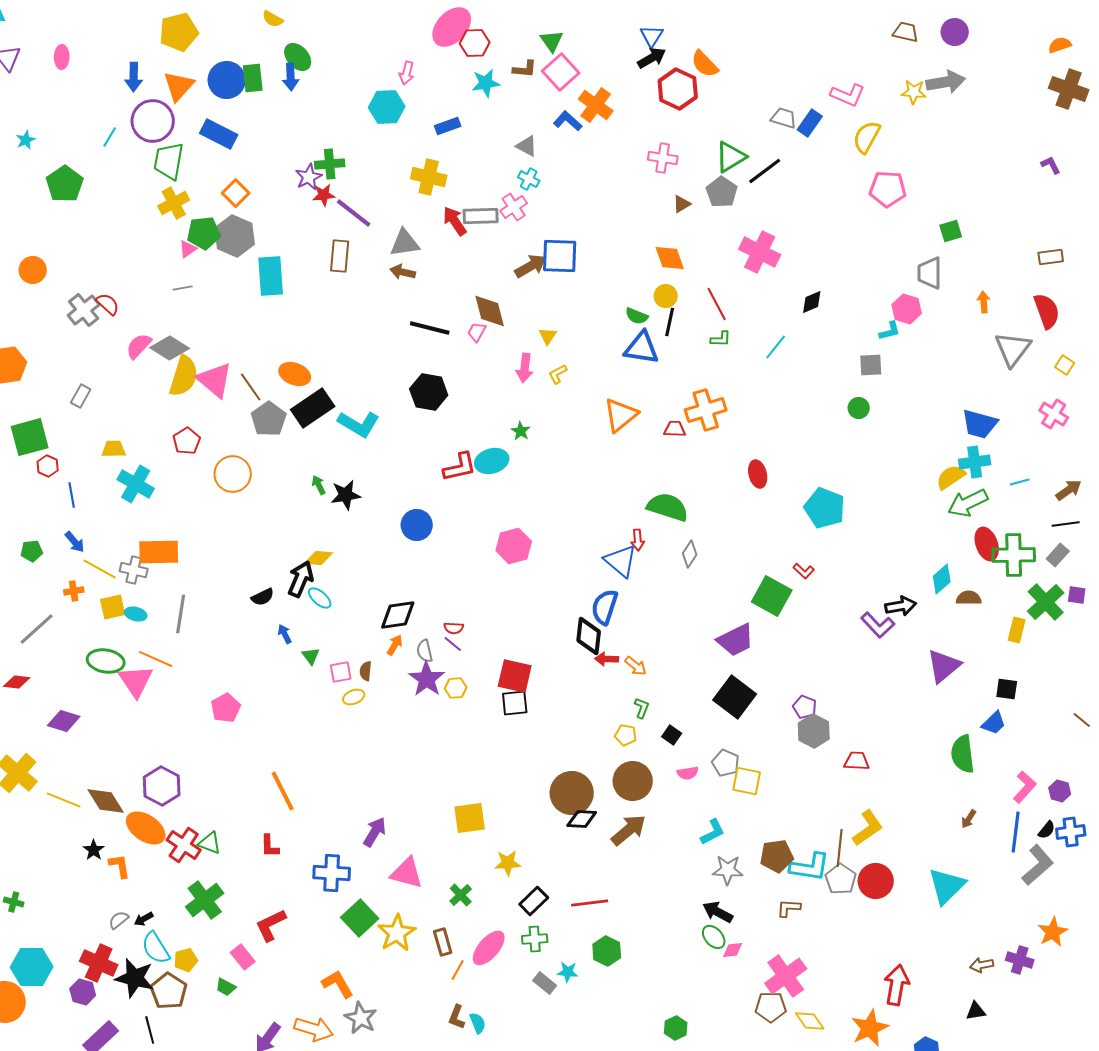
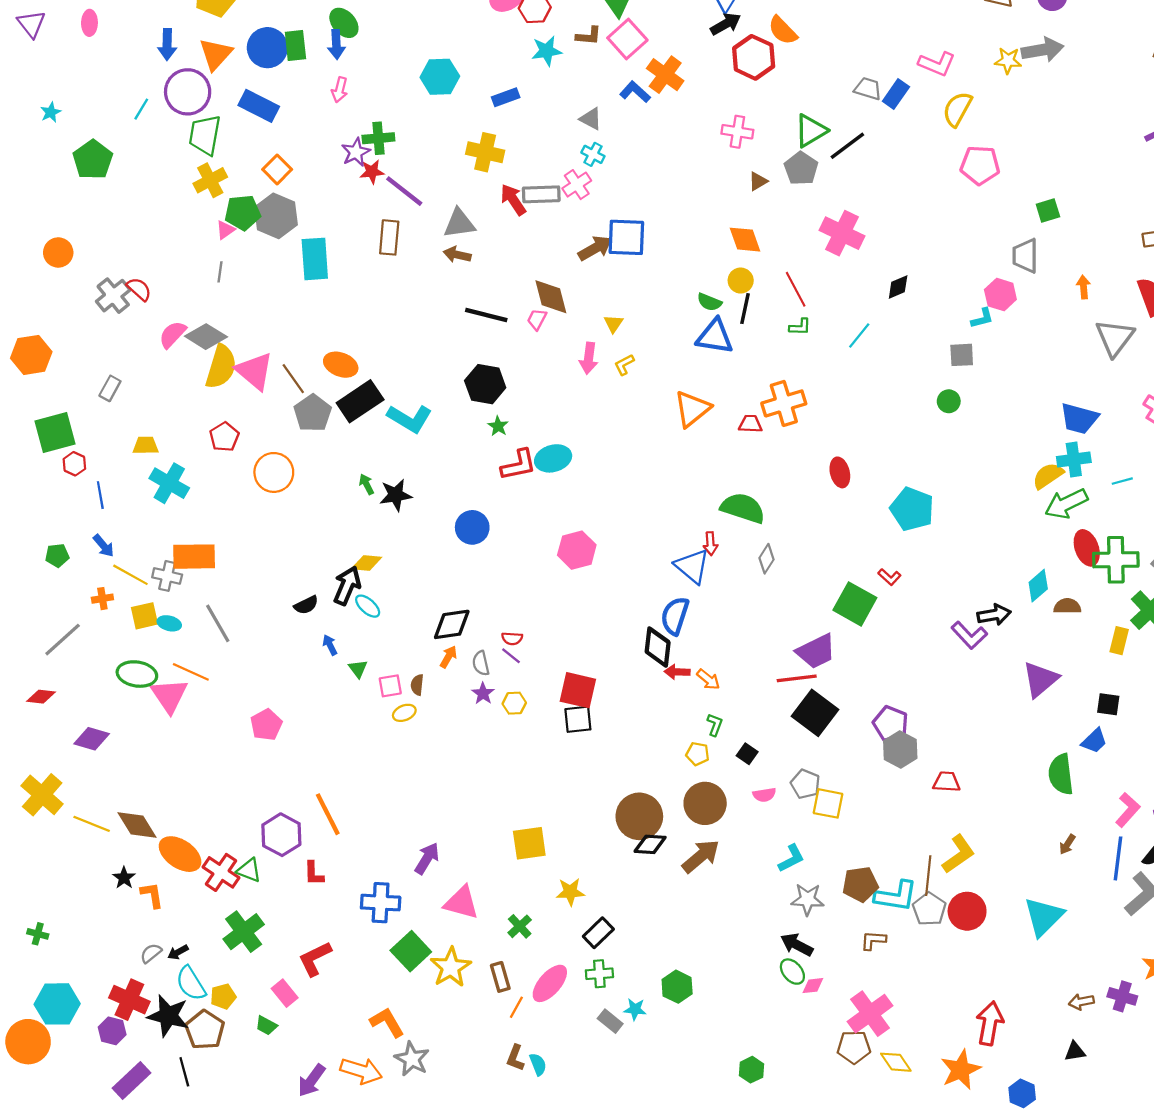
pink arrow: (407, 73) -> (340, 90), moved
gray line: (183, 288) -> (220, 272), turned -72
green star: (521, 431) -> (498, 426), moved
gray line: (181, 614) -> (218, 623), turned -39
purple star: (427, 679) -> (483, 693), size x0.6
purple pentagon: (805, 707) -> (891, 724), size x1.4
purple hexagon: (162, 786) -> (281, 835), moved
red line: (590, 903) -> (797, 678), moved

